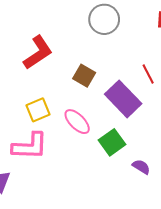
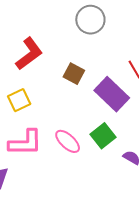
yellow square: (38, 110) -> (19, 100), moved
pink ellipse: (77, 122) -> (68, 141), moved

